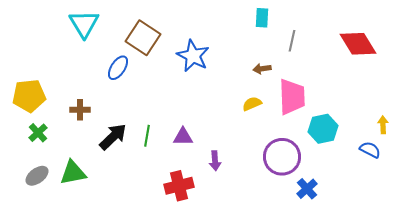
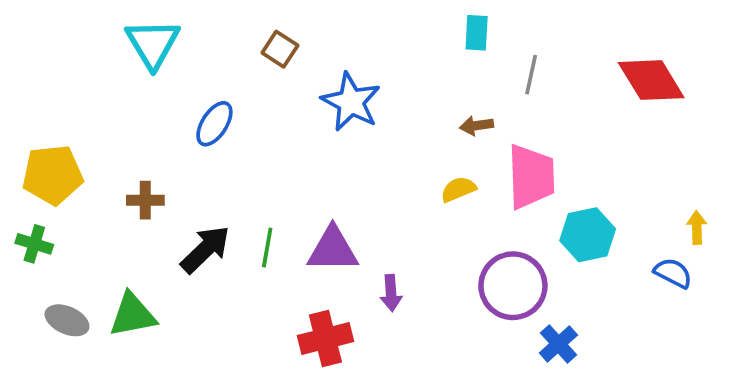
brown square: (143, 38) -> (280, 49), moved, size x0.6
green cross: (38, 133) -> (34, 244), moved, turned -30
purple triangle: (183, 137) -> (333, 249), size x1.4
gray ellipse: (37, 176) -> (67, 320), turned 60

